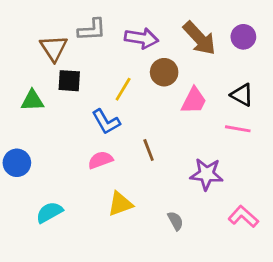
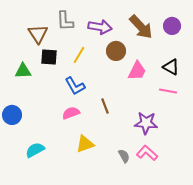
gray L-shape: (92, 30) -> (65, 21), turned 90
yellow line: (123, 89) -> (79, 55), moved
pink L-shape: (243, 217) -> (147, 153), moved

